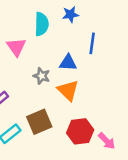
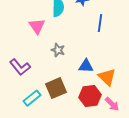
blue triangle: (68, 63) -> (86, 66), moved
orange triangle: (68, 90) -> (107, 77), moved

